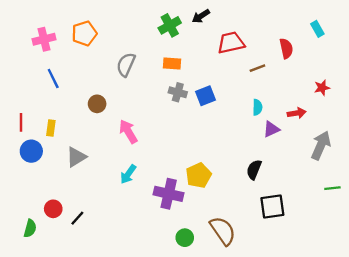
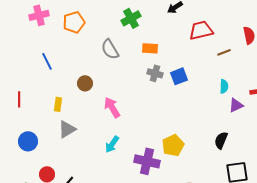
green cross: (170, 25) -> (131, 18), moved
pink cross: (44, 39) -> (39, 15), moved
gray semicircle: (126, 65) -> (110, 49), turned -55
yellow rectangle: (51, 128) -> (58, 104), moved
blue circle: (31, 151) -> (28, 141), moved

